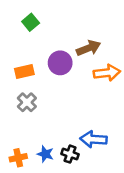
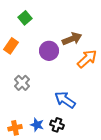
orange rectangle: (24, 71) -> (11, 46), moved, turned -42
orange arrow: (107, 73) -> (87, 59), turned -35
blue arrow: (93, 139) -> (65, 100), moved, turned 30

